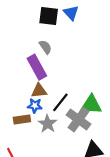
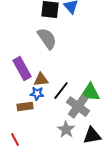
gray semicircle: (45, 47) -> (47, 39), size x1.6
purple rectangle: (37, 67) -> (22, 69), moved
gray star: (48, 124) -> (66, 130), moved

